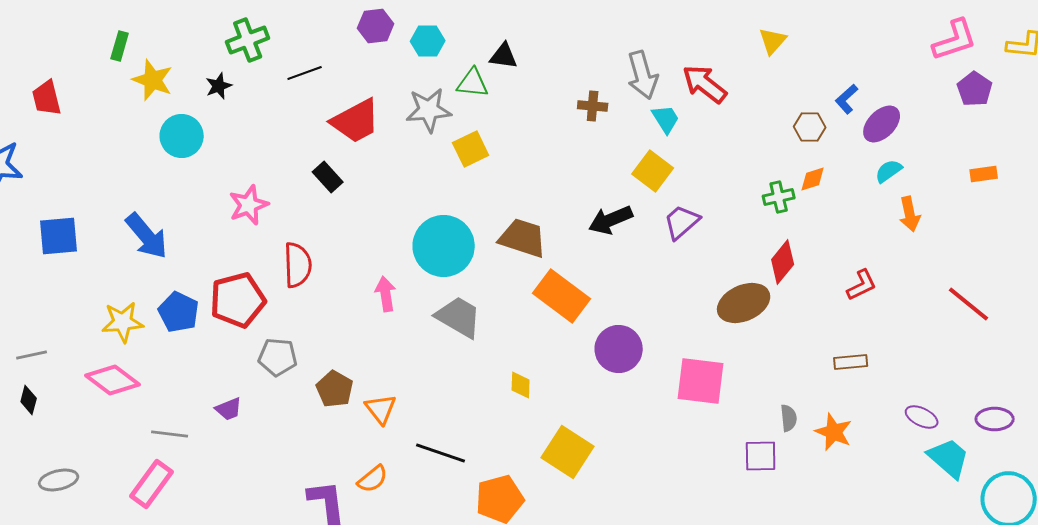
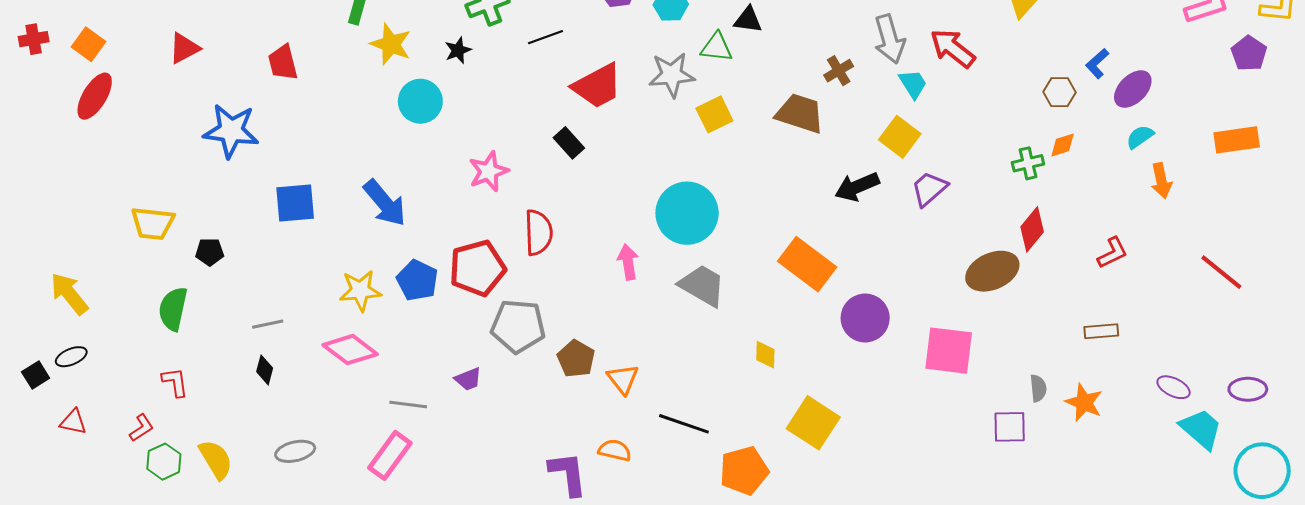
purple pentagon: (975, 89) -> (1249, 53), moved
brown cross: (593, 106) -> (839, 71), turned -36
orange rectangle: (984, 174) -> (1237, 140), size x1.6
brown trapezoid: (523, 238) -> (800, 113), moved
gray pentagon: (278, 357) -> (518, 326), size x1.4
orange semicircle: (373, 479) -> (615, 450), turned -128

